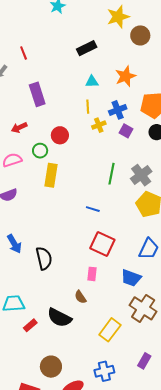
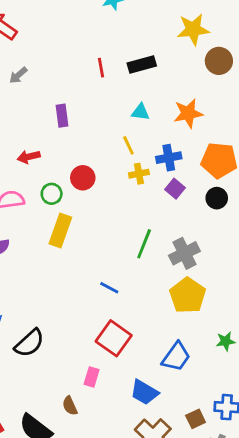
red line: (24, 53) -> (101, 68), moved
purple rectangle: (37, 94) -> (62, 116), size x0.7
yellow line: (88, 107) -> (128, 145), turned -32
black semicircle: (44, 258) -> (29, 343), turned 50

